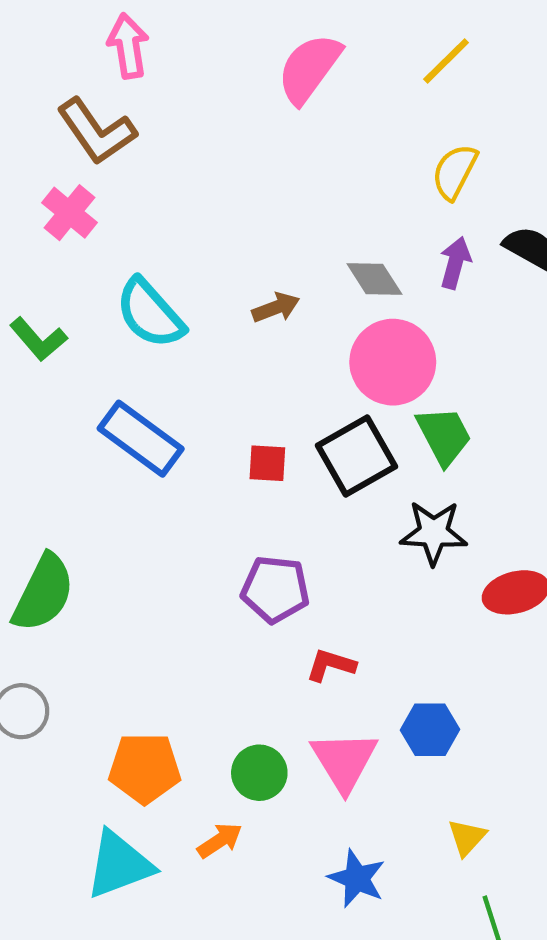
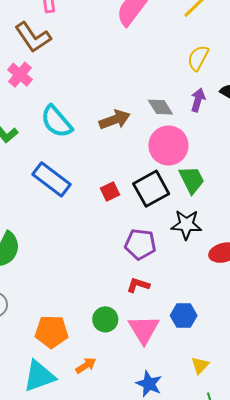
brown arrow: (276, 308) -> (115, 120), size x1.4
red square: (267, 463) -> (110, 192), turned -30
purple pentagon: (275, 589) -> (140, 244), moved
green circle: (259, 773) -> (105, 319), moved

